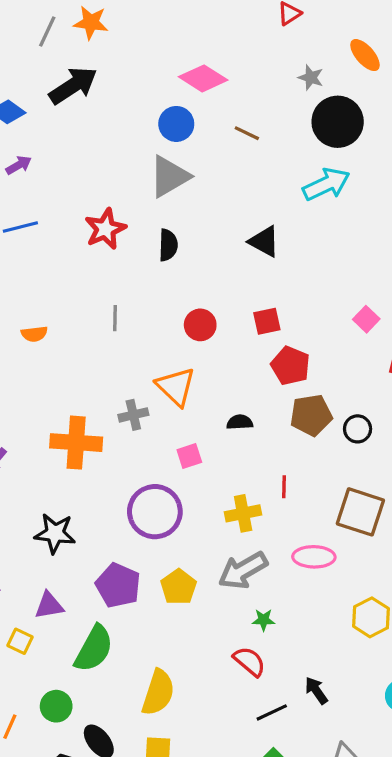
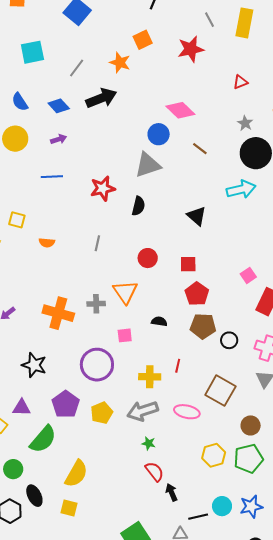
gray line: (47, 31) -> (77, 68), moved
red semicircle: (249, 661) -> (154, 471), moved
black line: (272, 712) -> (198, 517), moved

